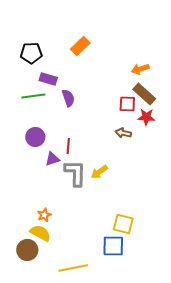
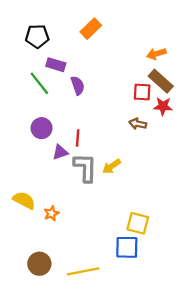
green line: (33, 96) -> (39, 83), turned 60
yellow semicircle: (40, 233) -> (24, 200), moved
brown circle: (27, 250) -> (39, 264), moved

